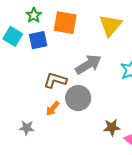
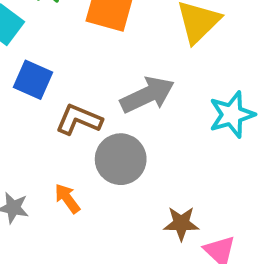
blue square: (38, 40) -> (33, 80), moved, turned 30
orange arrow: (53, 108) -> (67, 198), moved, turned 98

